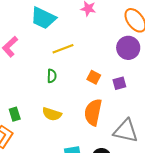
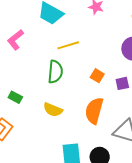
green semicircle: (52, 76) -> (55, 72), size x1.6
green rectangle: (15, 114) -> (15, 97), moved, turned -48

